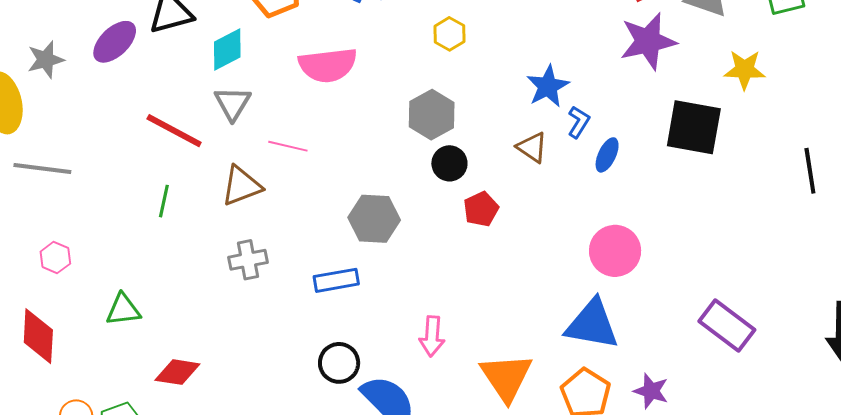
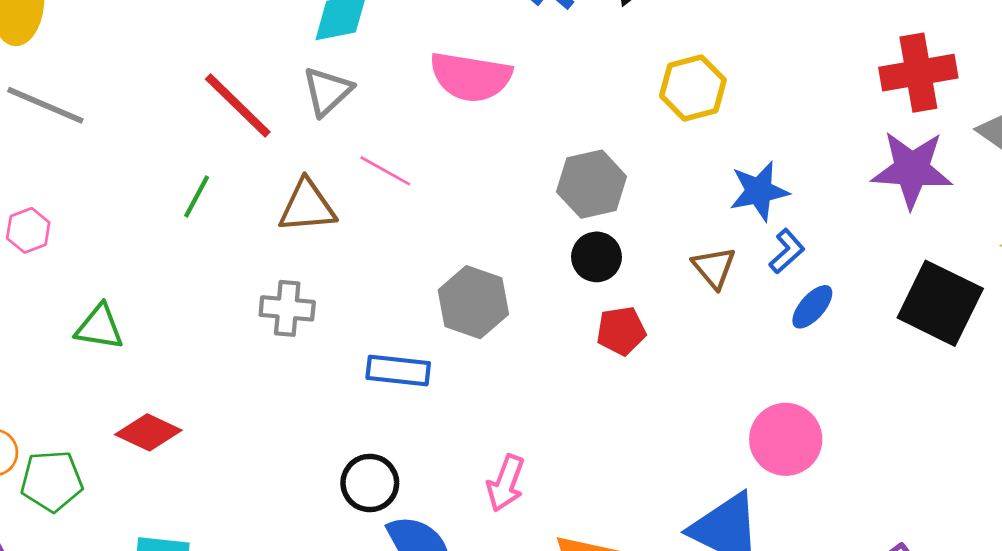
yellow hexagon: (449, 34) -> (693, 88), moved, size x1.4

